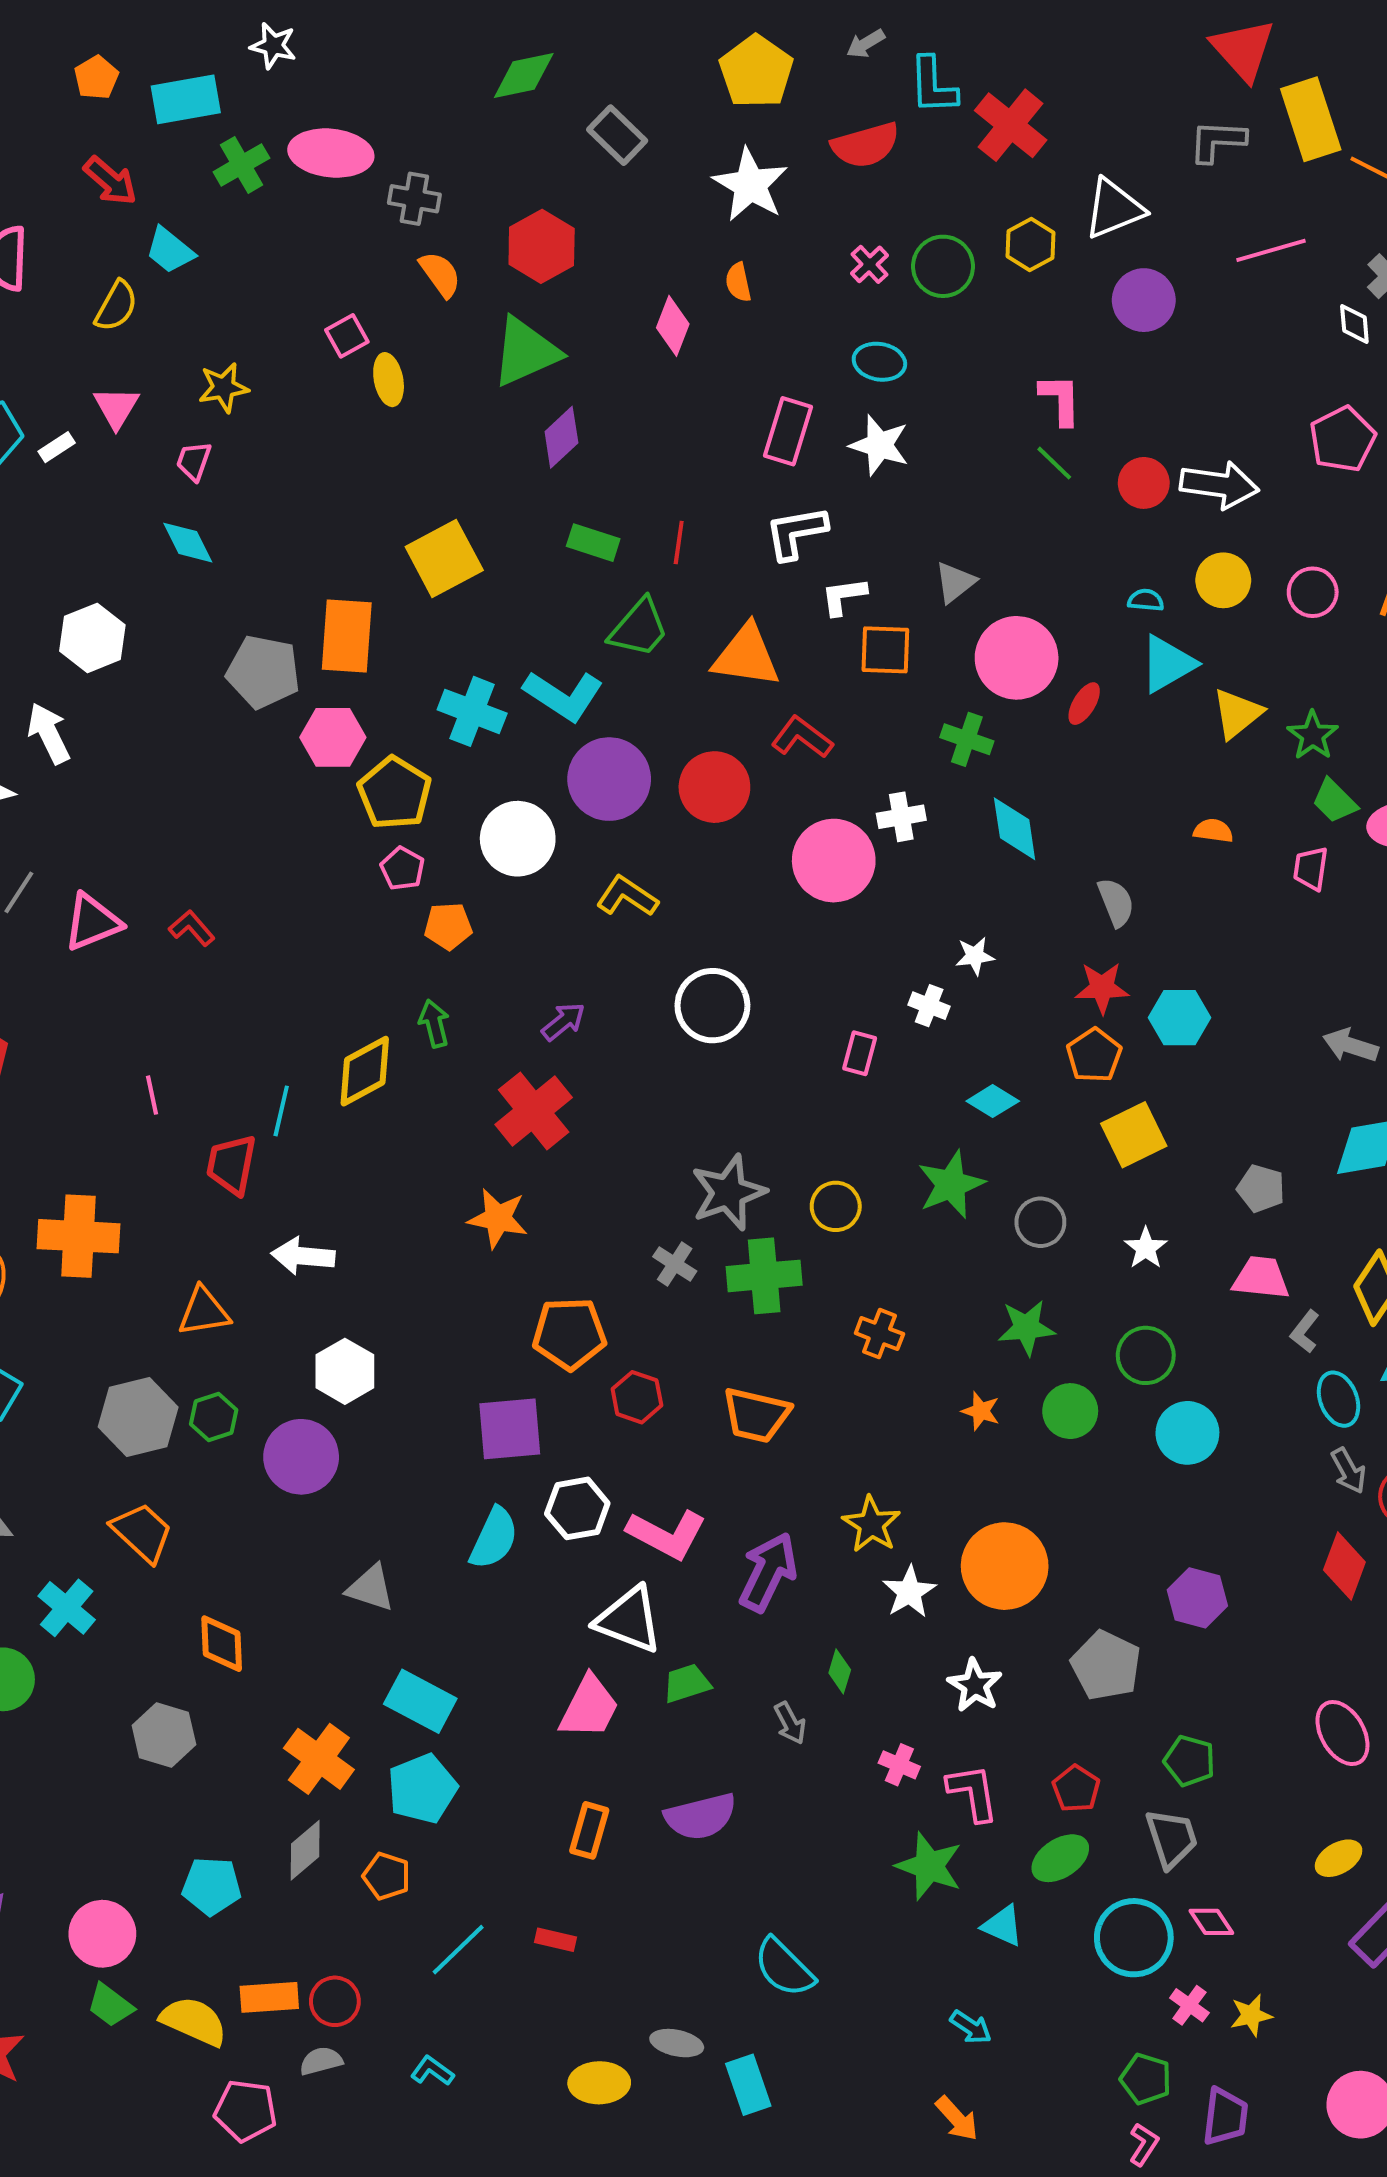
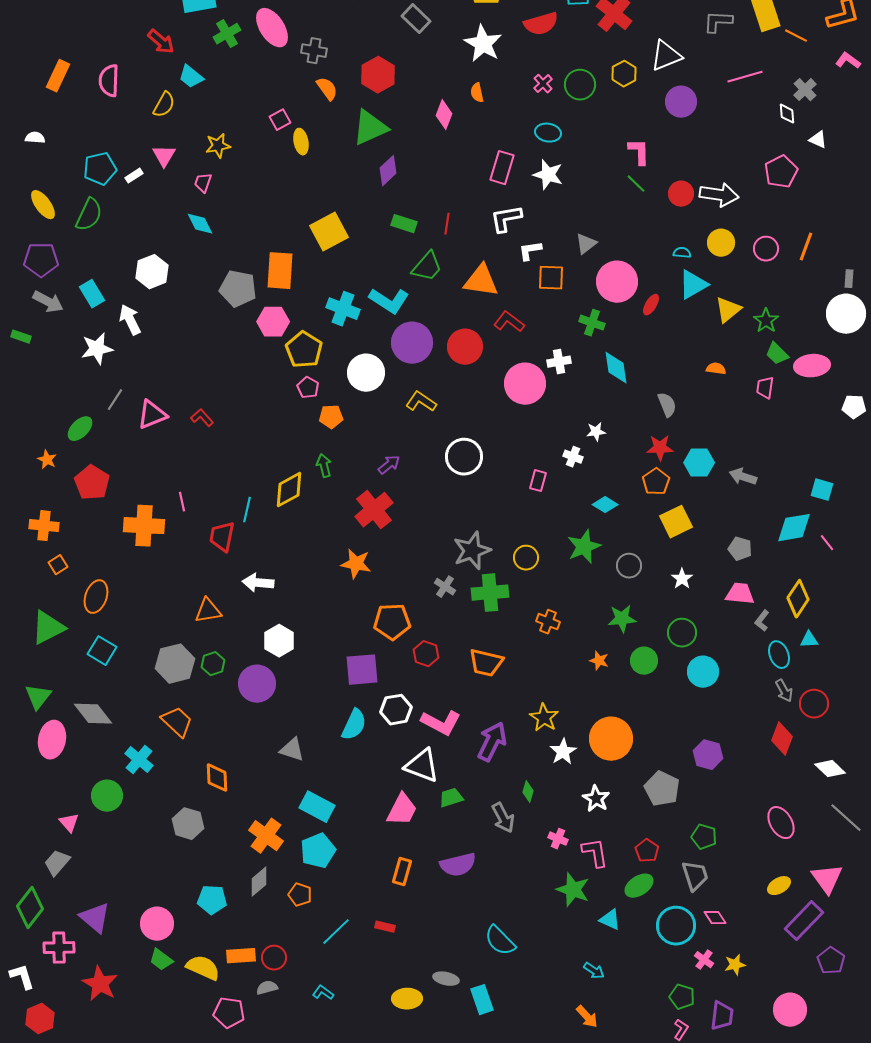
pink ellipse: (331, 153) -> (272, 28), turned 51
gray arrow: (1350, 1045) -> (743, 477), moved
orange cross: (78, 1236) -> (144, 526), moved
gray arrow: (790, 1723) -> (503, 818), size x1.4

